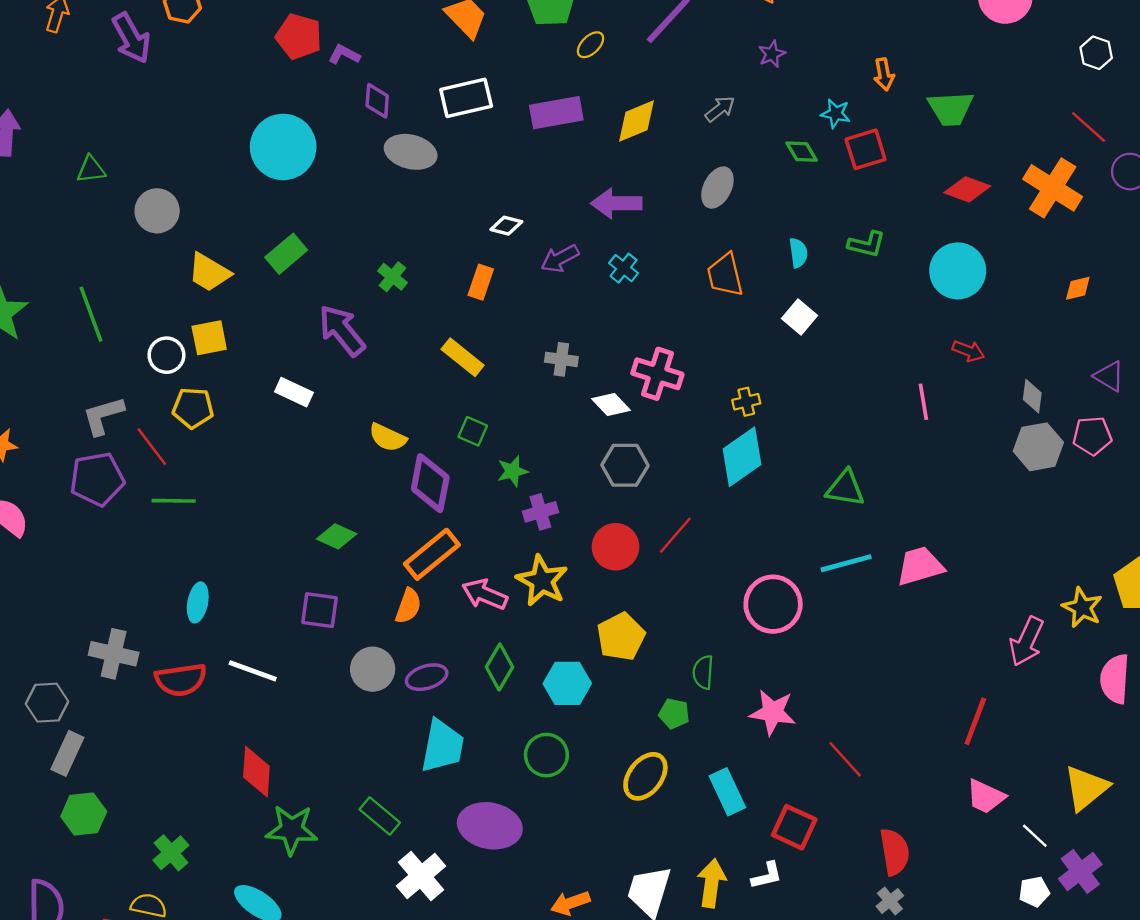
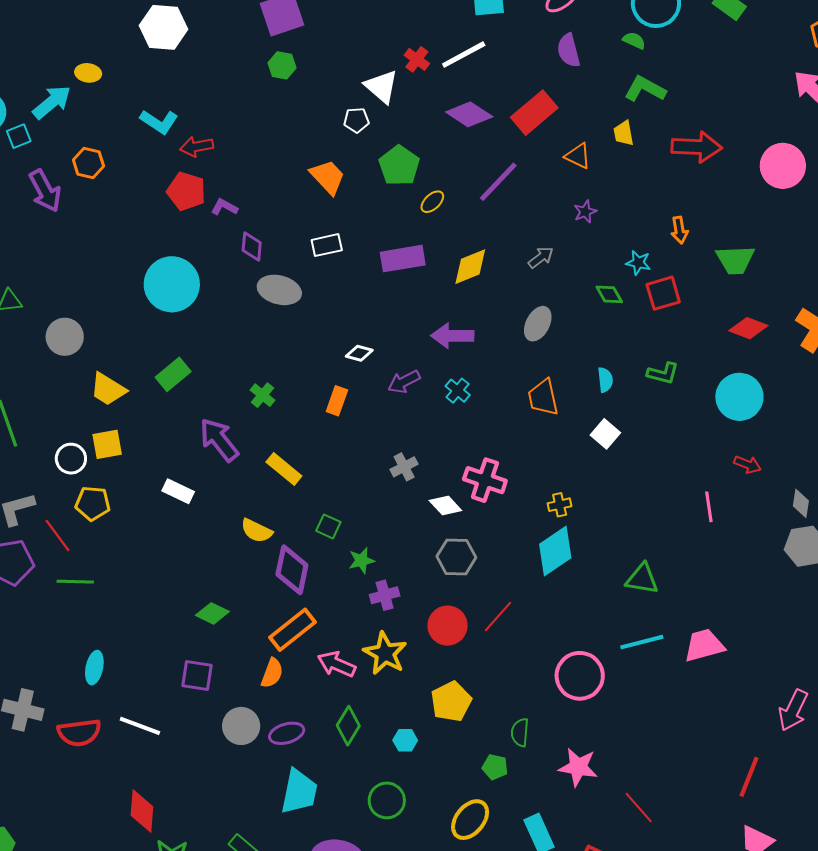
white rectangle: (466, 98) -> (327, 245), size x0.7
yellow rectangle: (463, 357) -> (284, 469), moved
gray cross: (561, 359) -> (404, 467), turned -36
cyan hexagon: (567, 683) -> (405, 740), size x0.6

